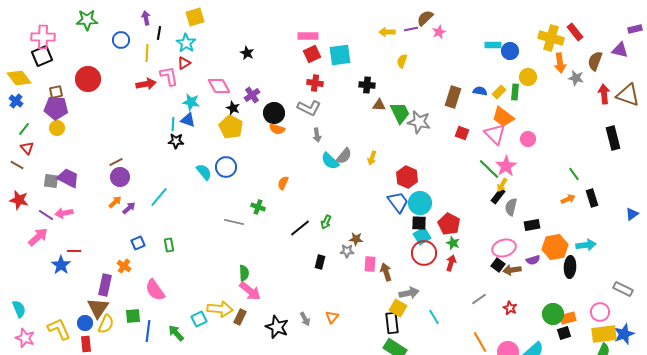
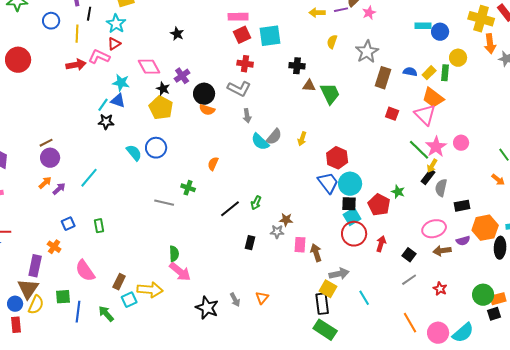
pink L-shape: (169, 76) -> (99, 57), turned -55
gray star: (419, 122) -> (367, 52), moved, turned 30
cyan line: (173, 124) -> (103, 105), turned 32
pink circle: (528, 139) -> (461, 143), moved
orange arrow: (568, 199) -> (498, 180), turned 64
green star: (453, 243) -> (398, 192), moved
black square: (498, 265) -> (409, 255), moved
brown rectangle: (240, 317) -> (119, 282), moved

